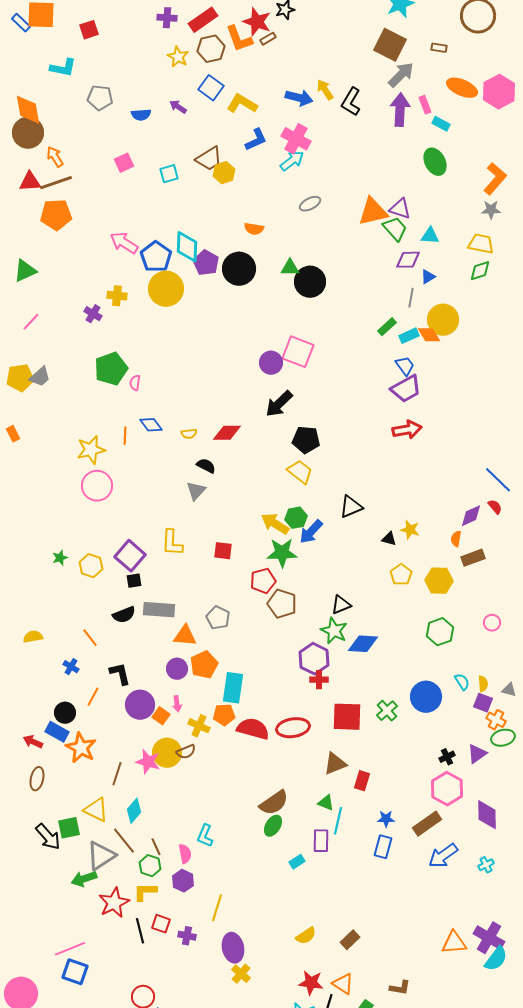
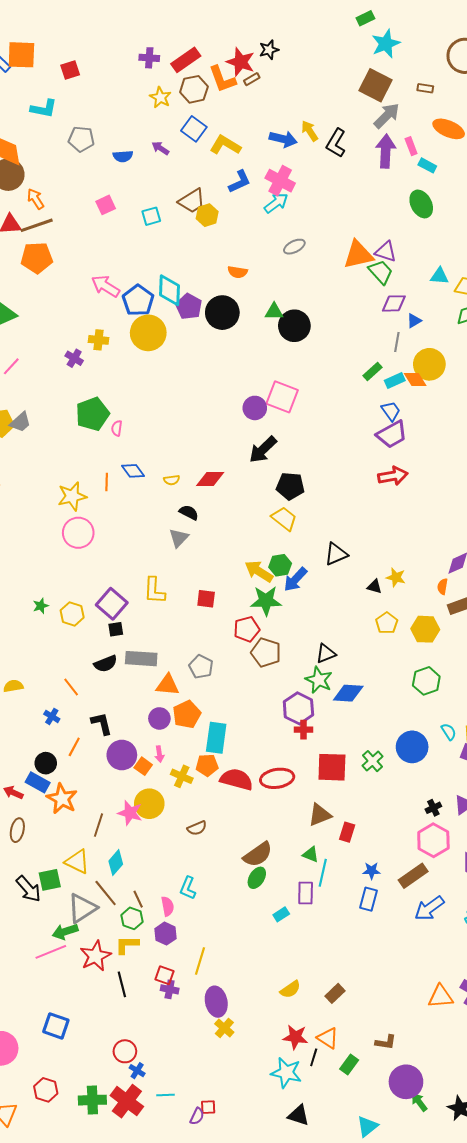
cyan triangle: (430, 236) -> (439, 276), moved
brown semicircle: (186, 752) -> (197, 828), moved
red square: (161, 924) -> (164, 975), moved
pink line: (70, 949) -> (51, 952), moved

